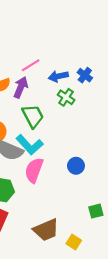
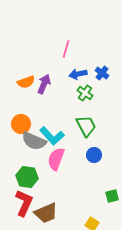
pink line: (31, 65) -> (66, 49), moved, turned -42
green trapezoid: (33, 116) -> (86, 126), moved
brown trapezoid: (46, 230) -> (46, 213), moved

